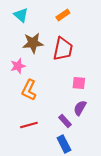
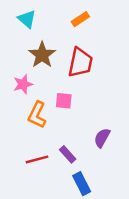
brown star: (33, 43) -> (42, 55), turned -30
pink square: (79, 83) -> (64, 101), moved
purple rectangle: (65, 121) -> (68, 154), moved

